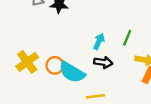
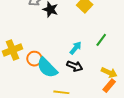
green line: (127, 38) -> (101, 40), moved

